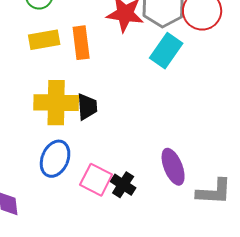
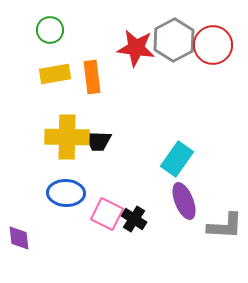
cyan rectangle: (166, 51) -> (177, 159), moved
black trapezoid: (87, 107) -> (98, 141), turned 96
blue ellipse: (55, 159) -> (66, 193), turned 69

